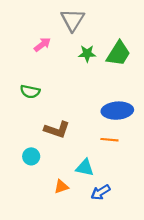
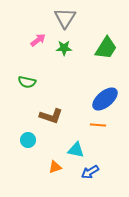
green star: (87, 54) -> (64, 48), moved
blue ellipse: (117, 111) -> (105, 99), turned -36

